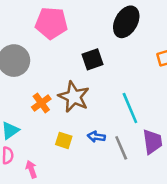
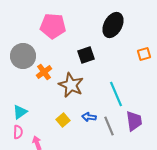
orange cross: (41, 103) -> (44, 72), moved
yellow square: (64, 140) -> (63, 120), turned 32

